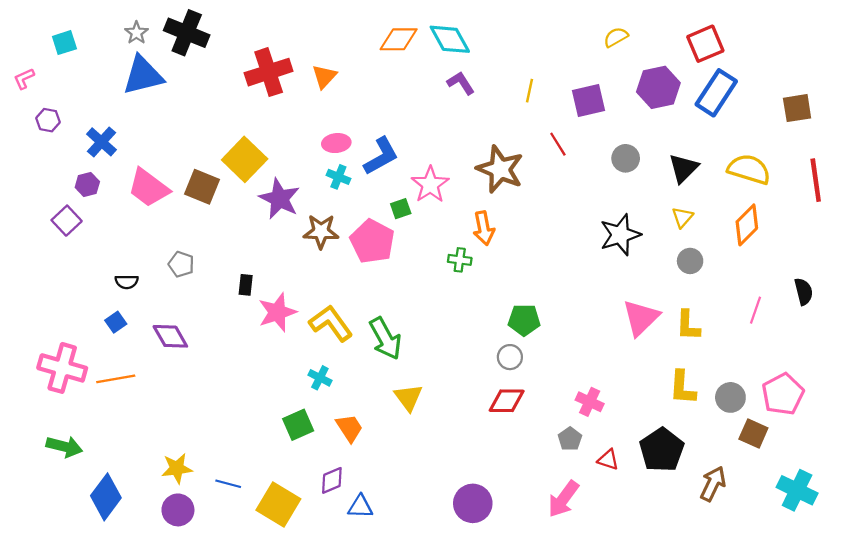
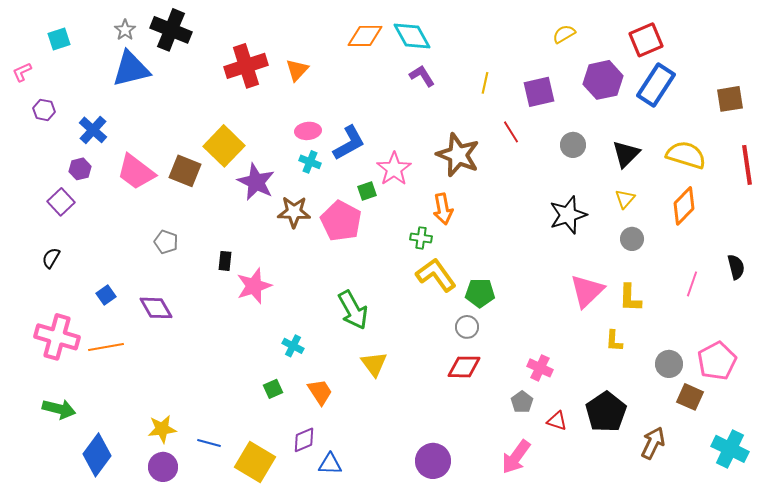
black semicircle: (127, 282) -> (51, 258), moved, turned 120
yellow L-shape: (331, 323) -> (436, 275), moved
yellow L-shape: (682, 388) -> (614, 341), moved, size x0.7
green square: (298, 425) -> (273, 389), size x0.7

